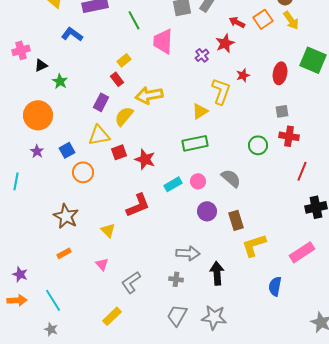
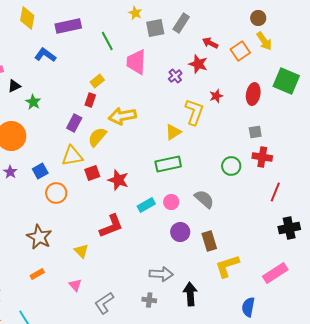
orange square: (263, 19) -> (240, 51), moved
red star: (225, 43) -> (198, 64), turned -30
red rectangle: (117, 79) -> (90, 100), turned 56

